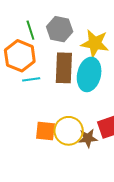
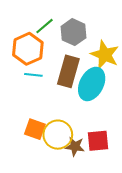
green line: (30, 30) -> (45, 26), turned 54

